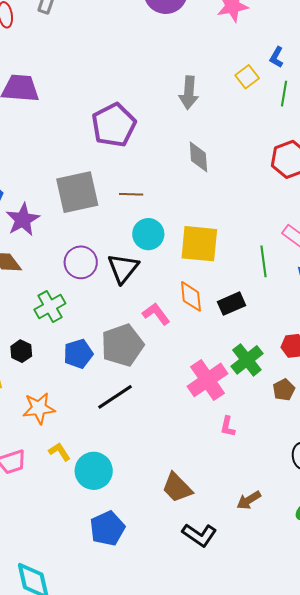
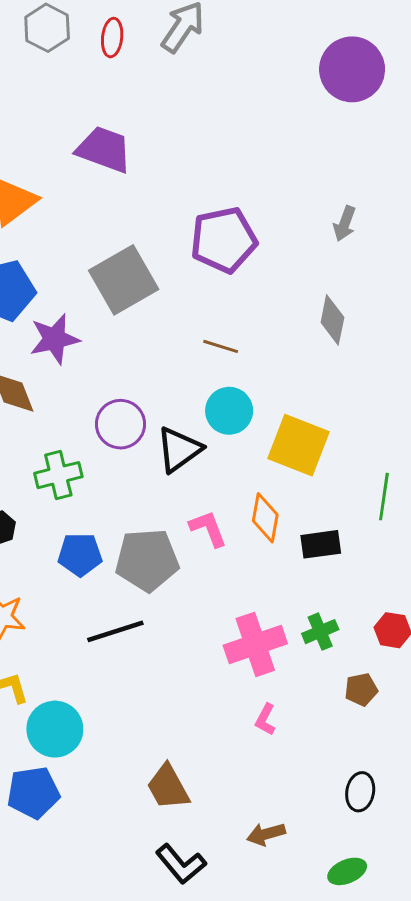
gray arrow: (189, 93) -> (345, 224), size x0.7
gray square: (77, 192) -> (124, 280), moved, turned -33
green cross: (247, 360) -> (320, 632), size x0.7
blue pentagon: (107, 528) -> (33, 793), moved

